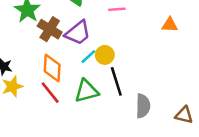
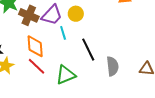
yellow circle: (105, 55) -> (76, 14), moved
cyan line: (88, 57) -> (63, 33), turned -56
green triangle: (86, 91) -> (66, 75), moved

